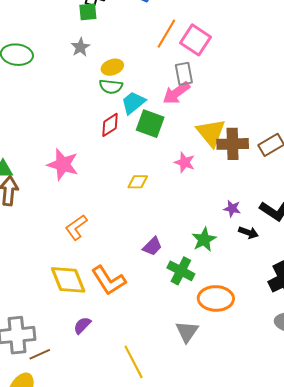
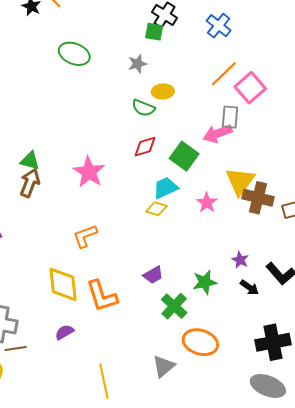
green semicircle: (111, 86) -> (143, 108), moved
cyan trapezoid: (133, 103) -> (165, 188), moved

